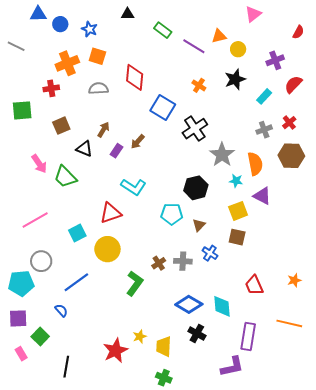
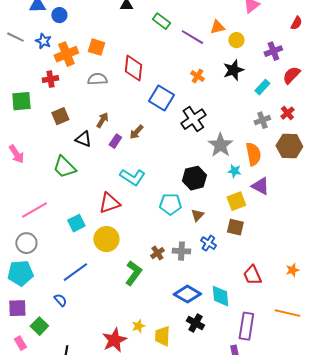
blue star: (89, 29) -> (43, 41), moved
pink arrow: (39, 164) -> (16, 154), moved
gray circle: (41, 261) -> (26, 243), moved

